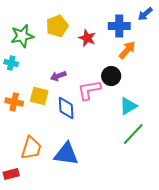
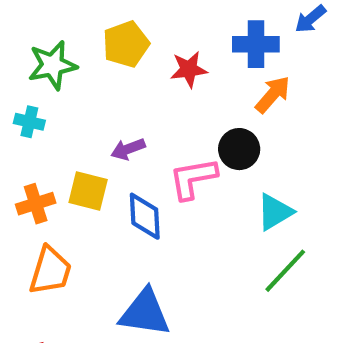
red star: (87, 38) -> (189, 69), turned -30
orange cross: (14, 102) -> (36, 204), turned -30
orange trapezoid: (31, 148) -> (50, 271), moved

